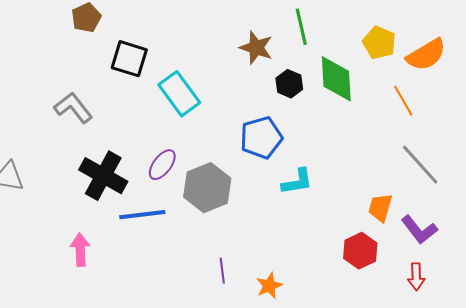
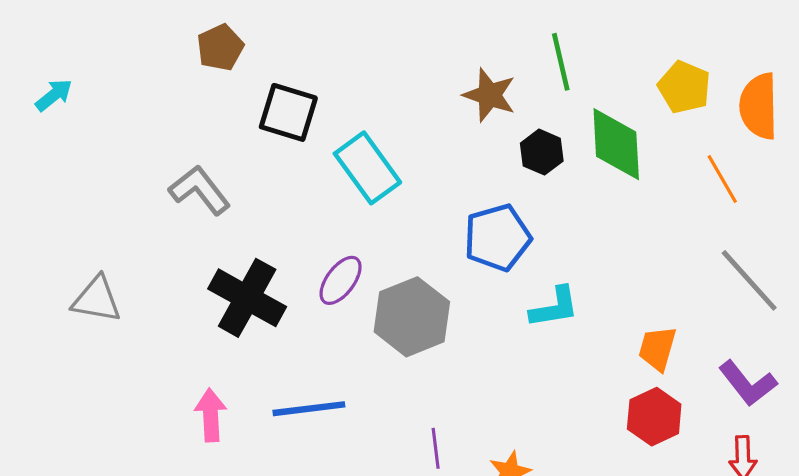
orange semicircle: (426, 55) -> (759, 106), turned 120
orange trapezoid: (380, 208) -> (657, 348), moved
blue line: (142, 215) -> (309, 409), moved

